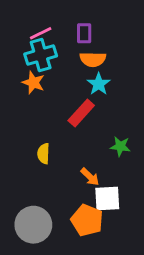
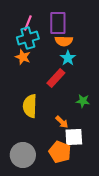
pink line: (41, 33) -> (28, 23), turned -42
purple rectangle: (84, 33) -> (58, 23), size x1.6
yellow semicircle: (44, 154) -> (30, 106), size x1.6

